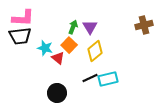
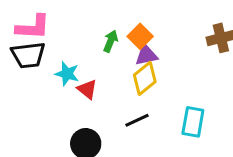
purple triangle: (90, 27) -> (146, 55), moved, turned 49
orange square: (69, 45) -> (140, 36), moved
cyan rectangle: (108, 79) -> (193, 122), moved, turned -66

